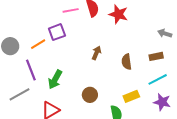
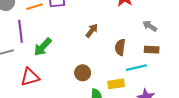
gray arrow: (165, 33) -> (150, 26), moved
cyan line: (158, 79) -> (136, 68), moved
brown circle: (90, 95) -> (83, 73), moved

